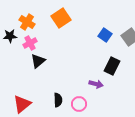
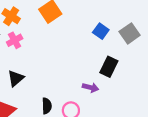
black triangle: (38, 61) -> (16, 78), moved

